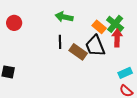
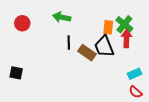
green arrow: (64, 17) -> (62, 17), moved
orange rectangle: (99, 27) -> (108, 27), turned 56

